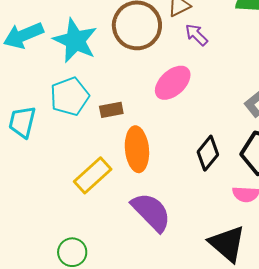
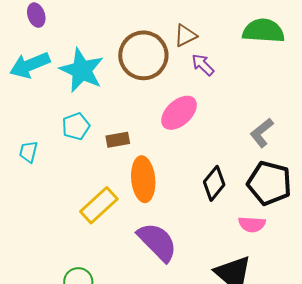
cyan pentagon: (70, 97) -> (76, 126), size x0.7
cyan trapezoid: (22, 122) -> (28, 152), size x0.7

